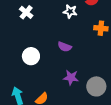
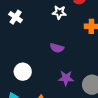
white circle: (31, 56) -> (23, 72), moved

